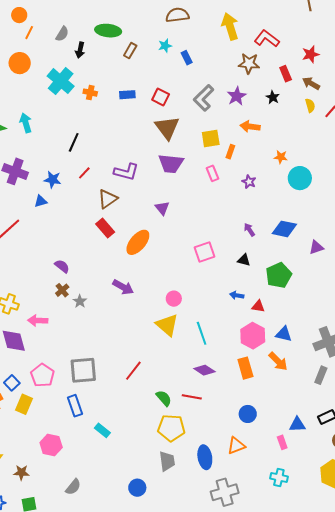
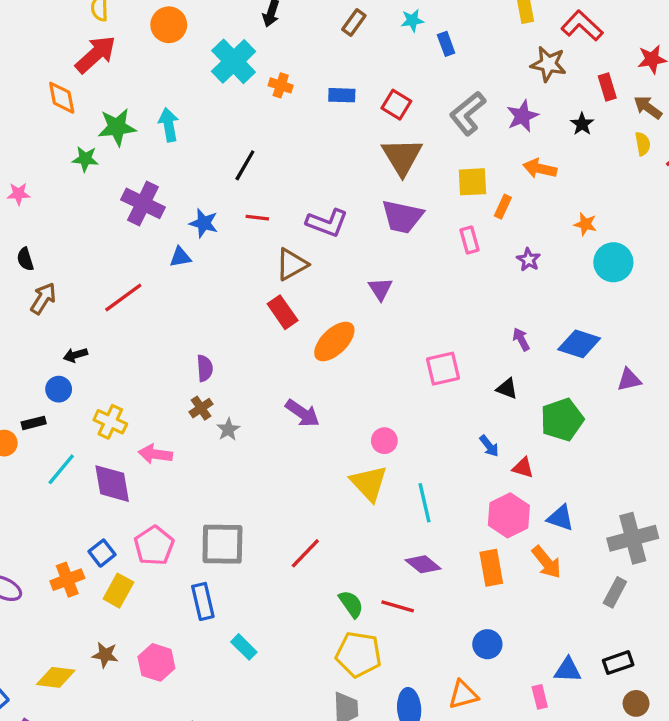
red line: (84, 173) -> (257, 218), turned 48
purple semicircle: (62, 266) -> (205, 368), turned 42
blue arrow: (237, 295) -> (489, 446), turned -144
brown star: (21, 473) -> (105, 655), moved

